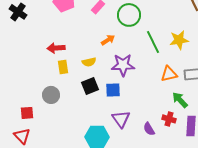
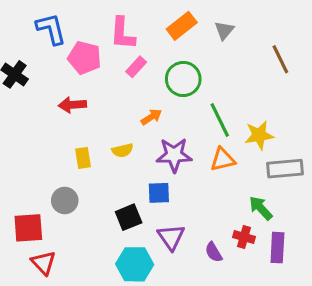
yellow star: (179, 40) -> (259, 135), moved
red arrow: (56, 48) -> (72, 105), moved
orange triangle: (169, 74) -> (223, 159), moved
black square: (90, 86) -> (129, 217), moved
red square: (27, 113) -> (28, 228), size x1.5
red triangle: (22, 136) -> (43, 263), moved

